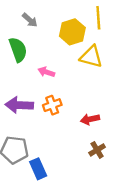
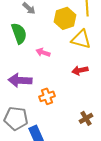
orange cross: (52, 105) -> (47, 96), moved
red arrow: (90, 119) -> (80, 70), moved

